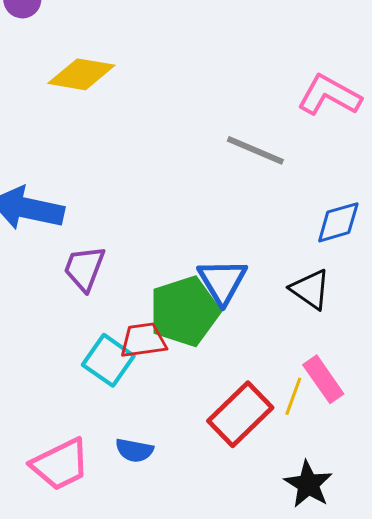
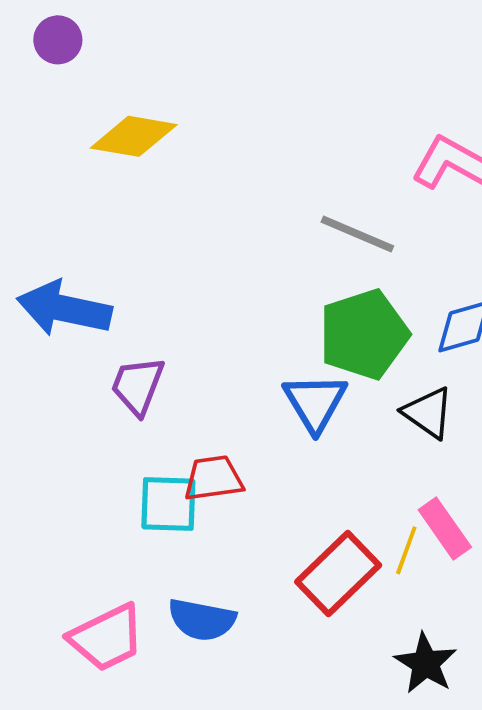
green pentagon: (184, 311) -> (364, 334), moved
cyan square: (108, 360) -> (168, 504), turned -33
blue semicircle: (134, 450) -> (202, 620), size x1.4

